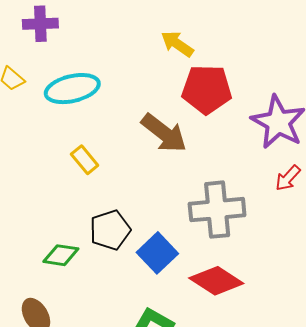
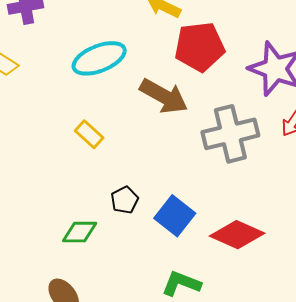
cyan ellipse: (72, 89) -> (99, 58), moved
gray cross: (217, 210) -> (230, 134), moved
black pentagon: (110, 230) -> (125, 200), size x0.7

